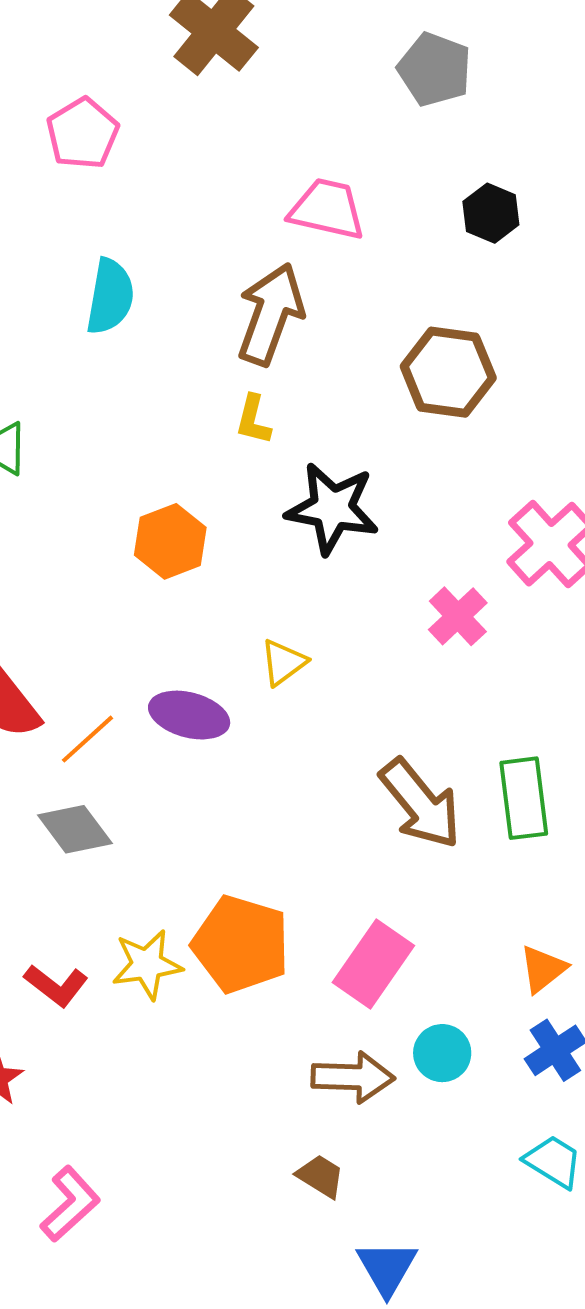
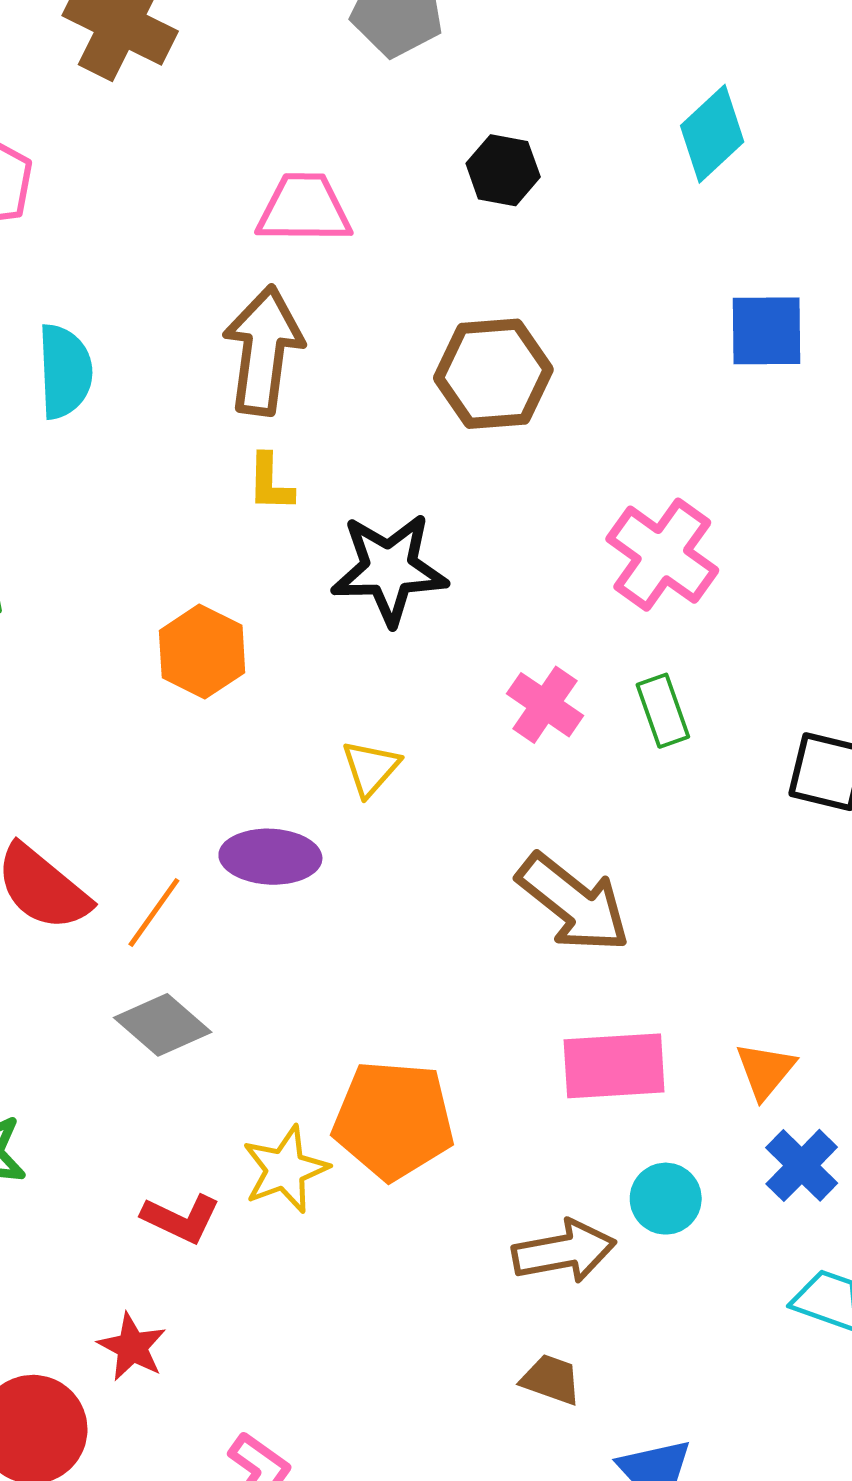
pink cross: (458, 616) -> (545, 705), moved
green rectangle: (524, 798) -> (663, 711), moved, size x0.7
pink rectangle: (373, 964) -> (614, 1066), moved, turned 64

